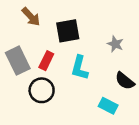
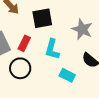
gray star: (115, 44) -> (82, 29), size x1.5
cyan rectangle: (108, 106) -> (67, 75), moved

